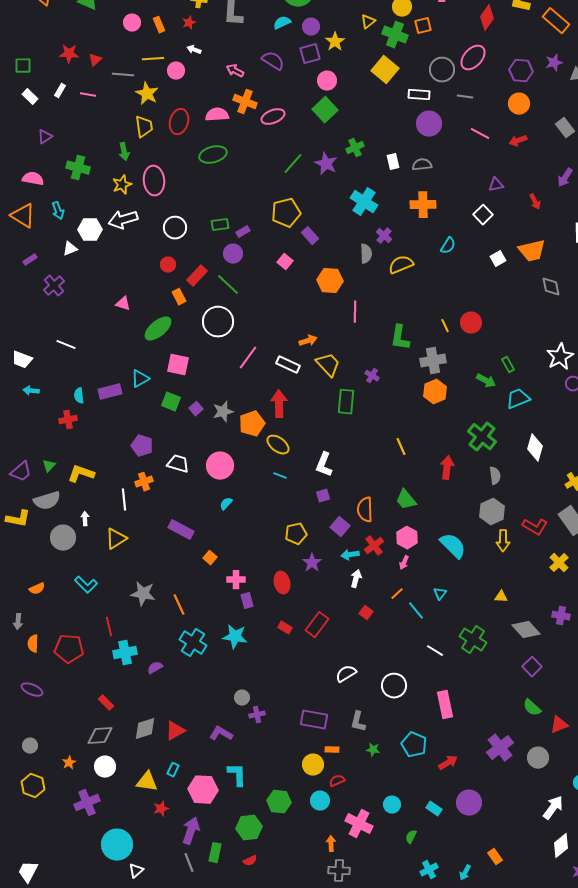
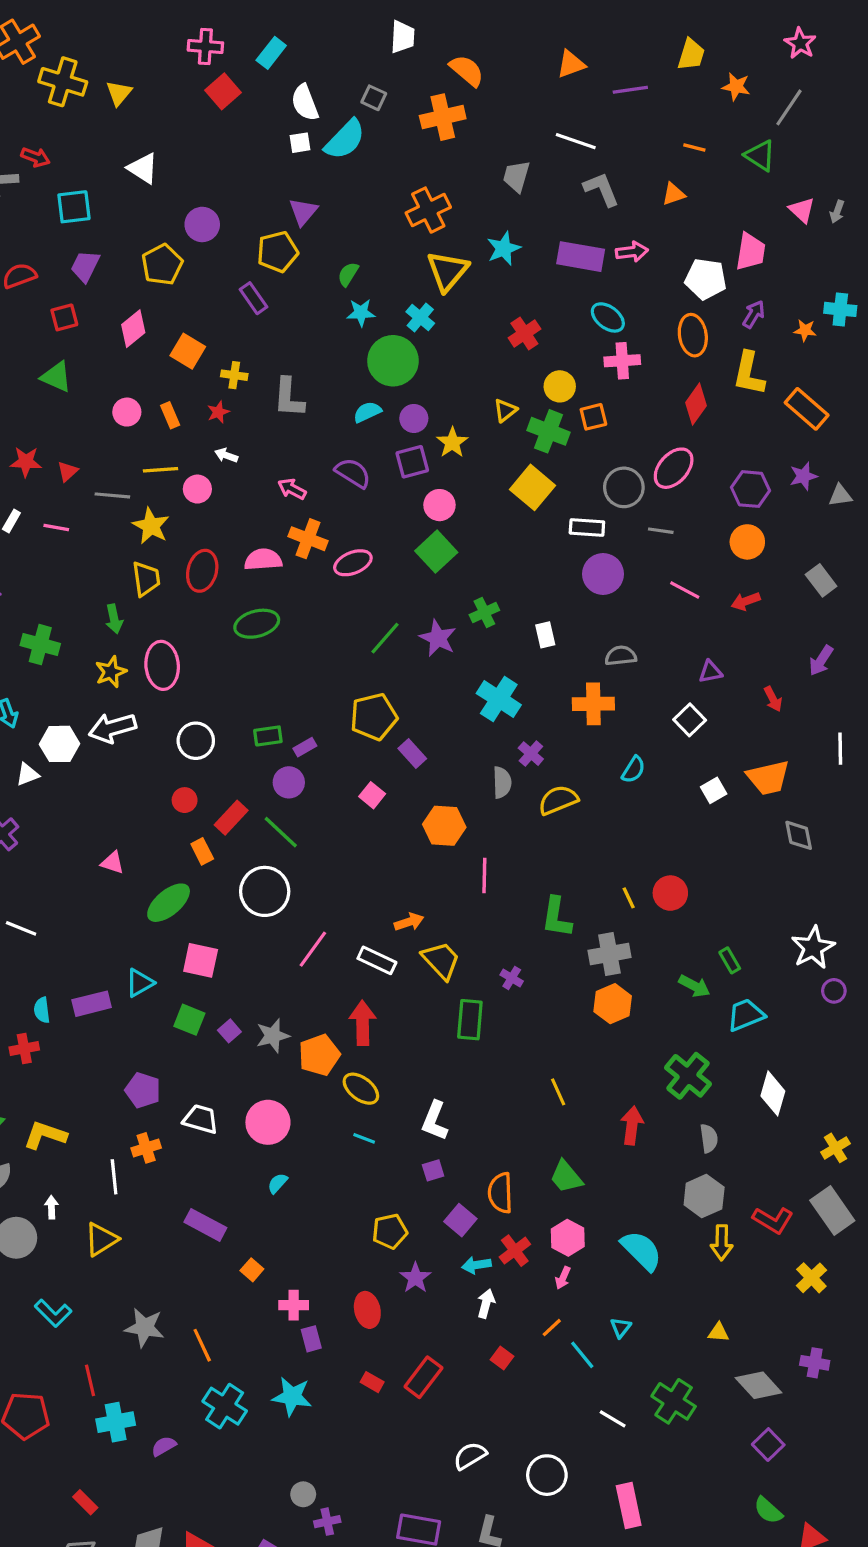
gray semicircle: (422, 165) -> (621, 656), moved

